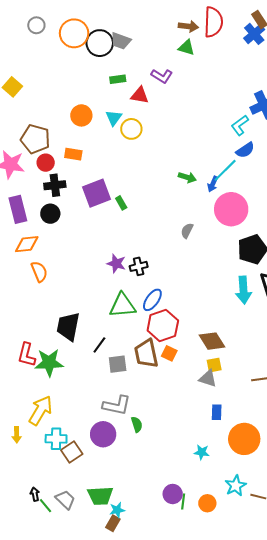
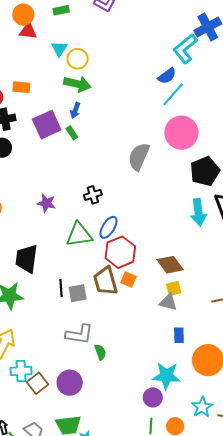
red triangle: (140, 95) -> (28, 31), moved
orange circle: (81, 115) -> (23, 15), moved
cyan L-shape: (240, 125) -> (185, 49), size x1.4
blue semicircle: (245, 150) -> (167, 76), moved
green arrow: (187, 177) -> (77, 84), moved, size x1.5
blue arrow: (213, 184) -> (75, 110), moved
gray semicircle: (187, 231) -> (139, 157), size x1.8
purple star: (116, 264) -> (46, 203), moved
black line: (99, 345) -> (61, 288), moved, turned -36
purple circle: (103, 434) -> (70, 383), moved
cyan star: (202, 452) -> (166, 376), size x1.8
purple circle: (173, 494) -> (153, 397), moved

